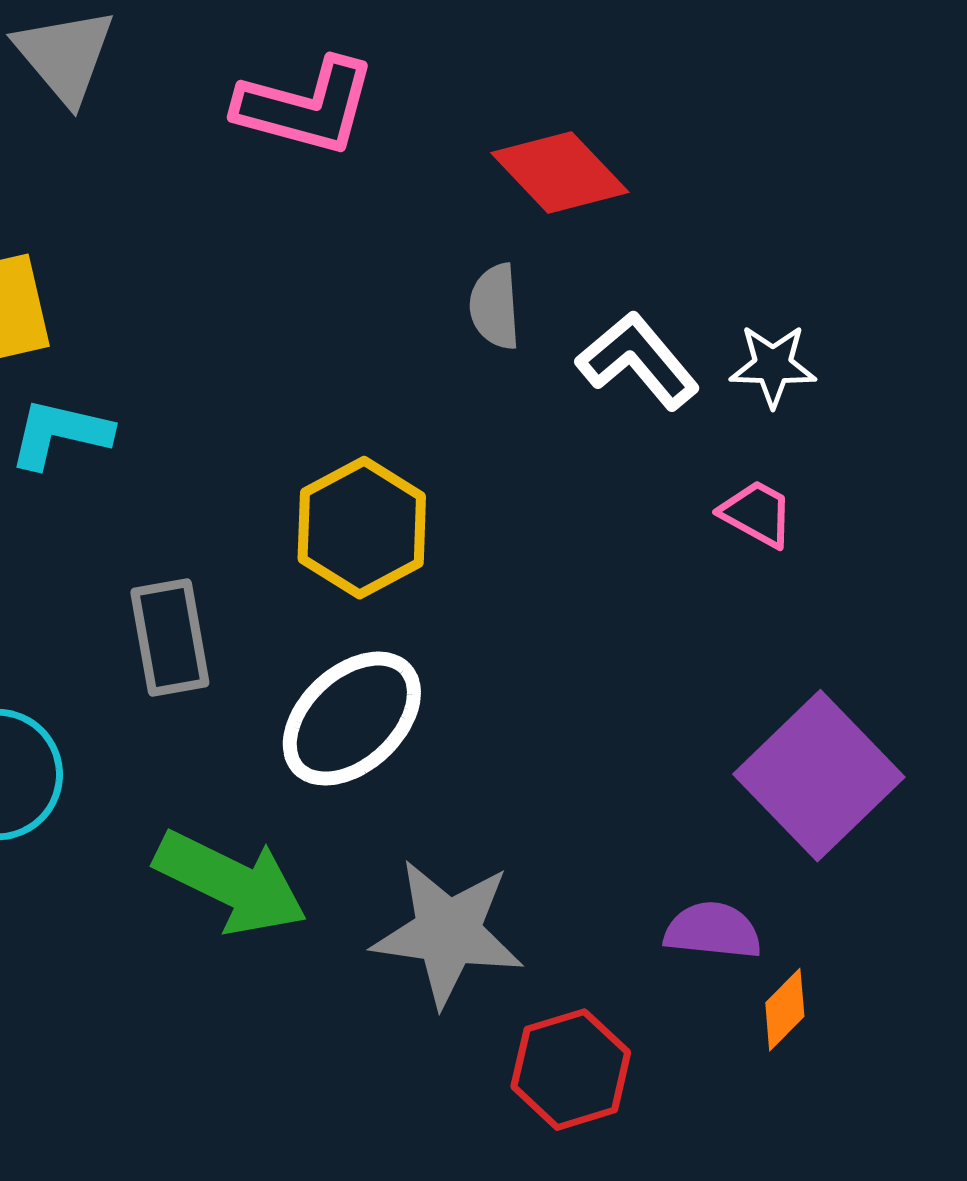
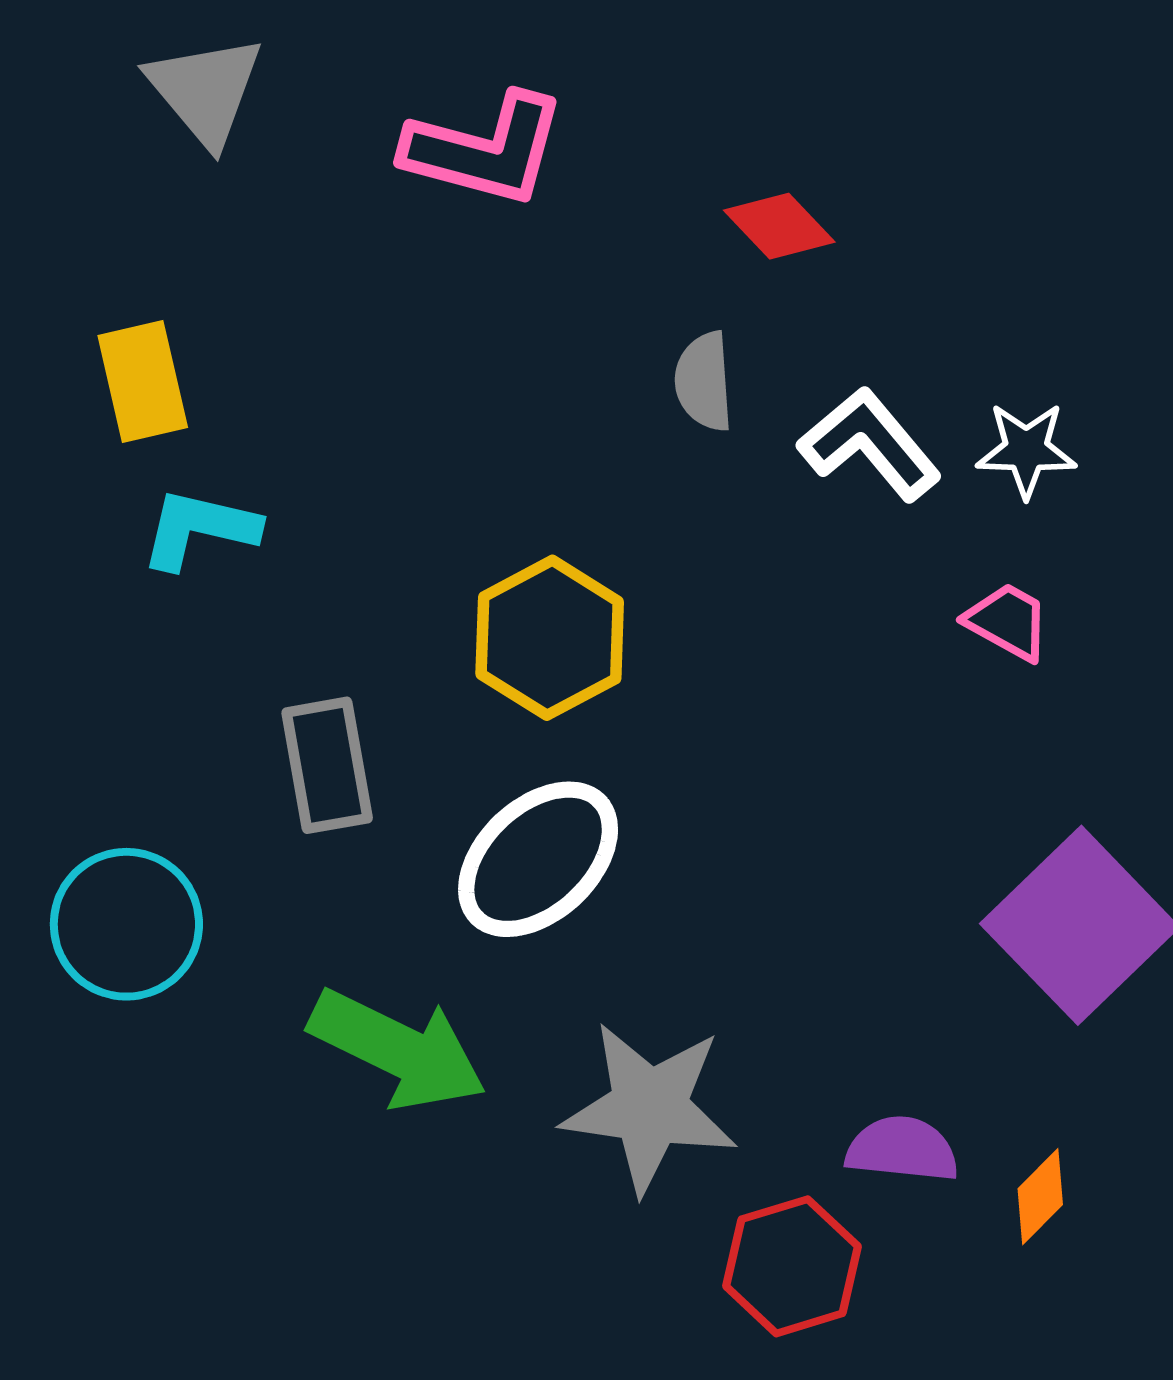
red diamond: (560, 173) -> (779, 226), size x0.7
purple semicircle: (713, 931) -> (902, 1149), moved

